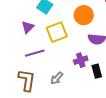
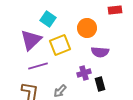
purple triangle: (28, 27) -> (31, 40), size x1.6

